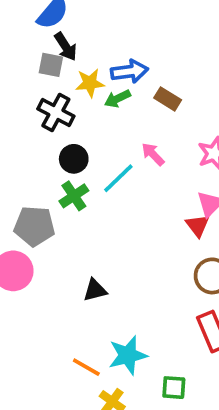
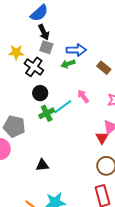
gray square: (51, 65) -> (46, 47), moved
yellow star: (90, 83) -> (16, 52), moved
brown rectangle: (168, 99) -> (104, 68), moved
green cross: (74, 196) -> (47, 113), moved

